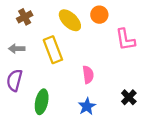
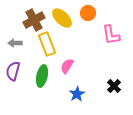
brown cross: (25, 17) -> (34, 20), moved, size x1.5
pink semicircle: (88, 75) -> (67, 66), moved, turned -140
green ellipse: (42, 102) -> (42, 76), moved

